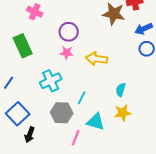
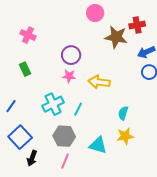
pink cross: (35, 12) -> (28, 35), moved
green rectangle: (23, 46) -> (25, 69), size x0.6
cyan line: (82, 98) -> (78, 109), moved
pink line: (76, 138) -> (65, 161), moved

